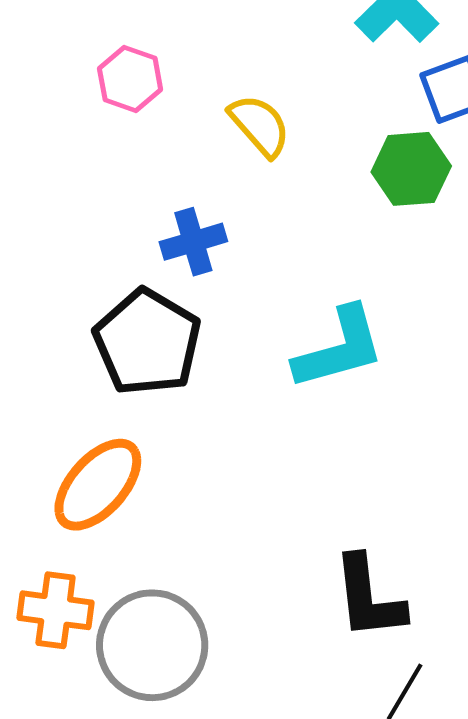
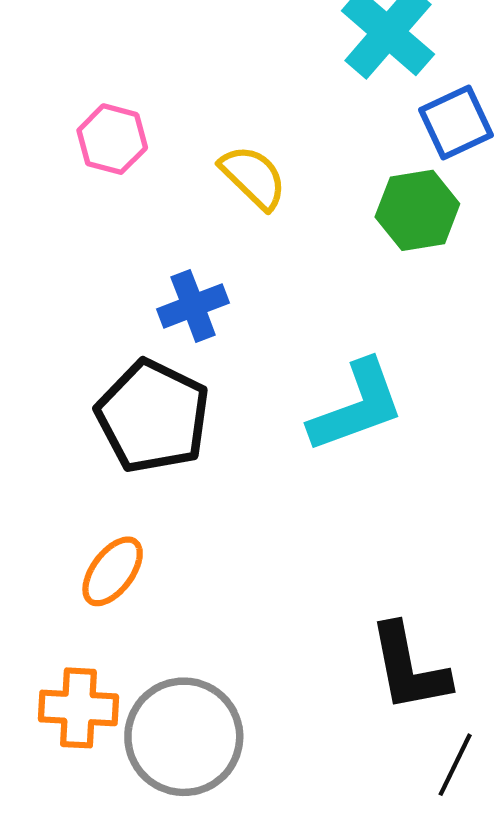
orange ellipse: (98, 485) -> (113, 571), size x0.7

